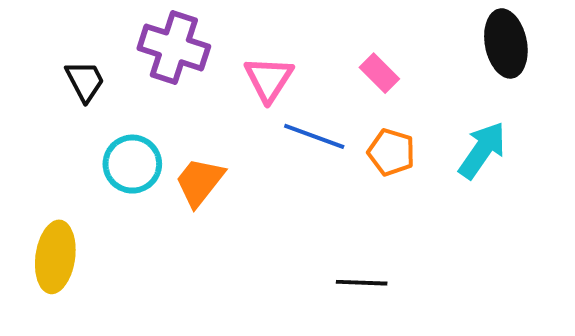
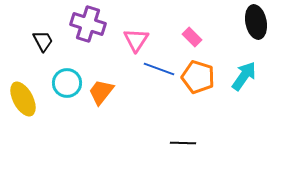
orange pentagon: (391, 152) -> (198, 77), size x1.4
yellow ellipse: (55, 257) -> (23, 99), moved, turned -36

